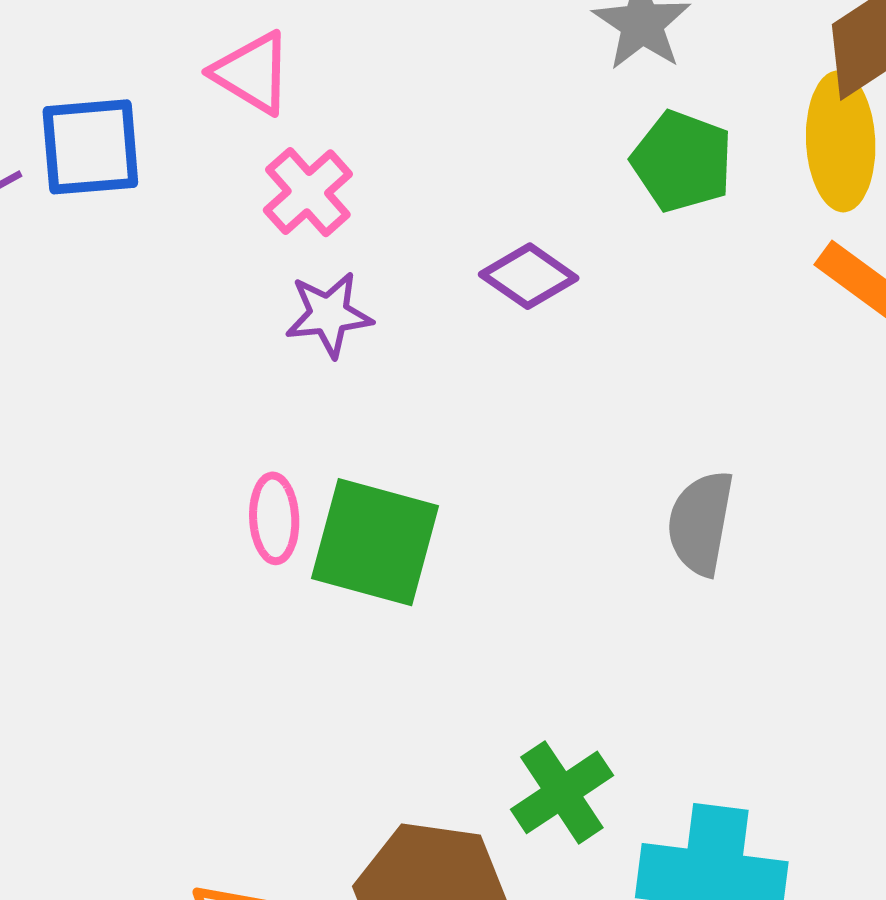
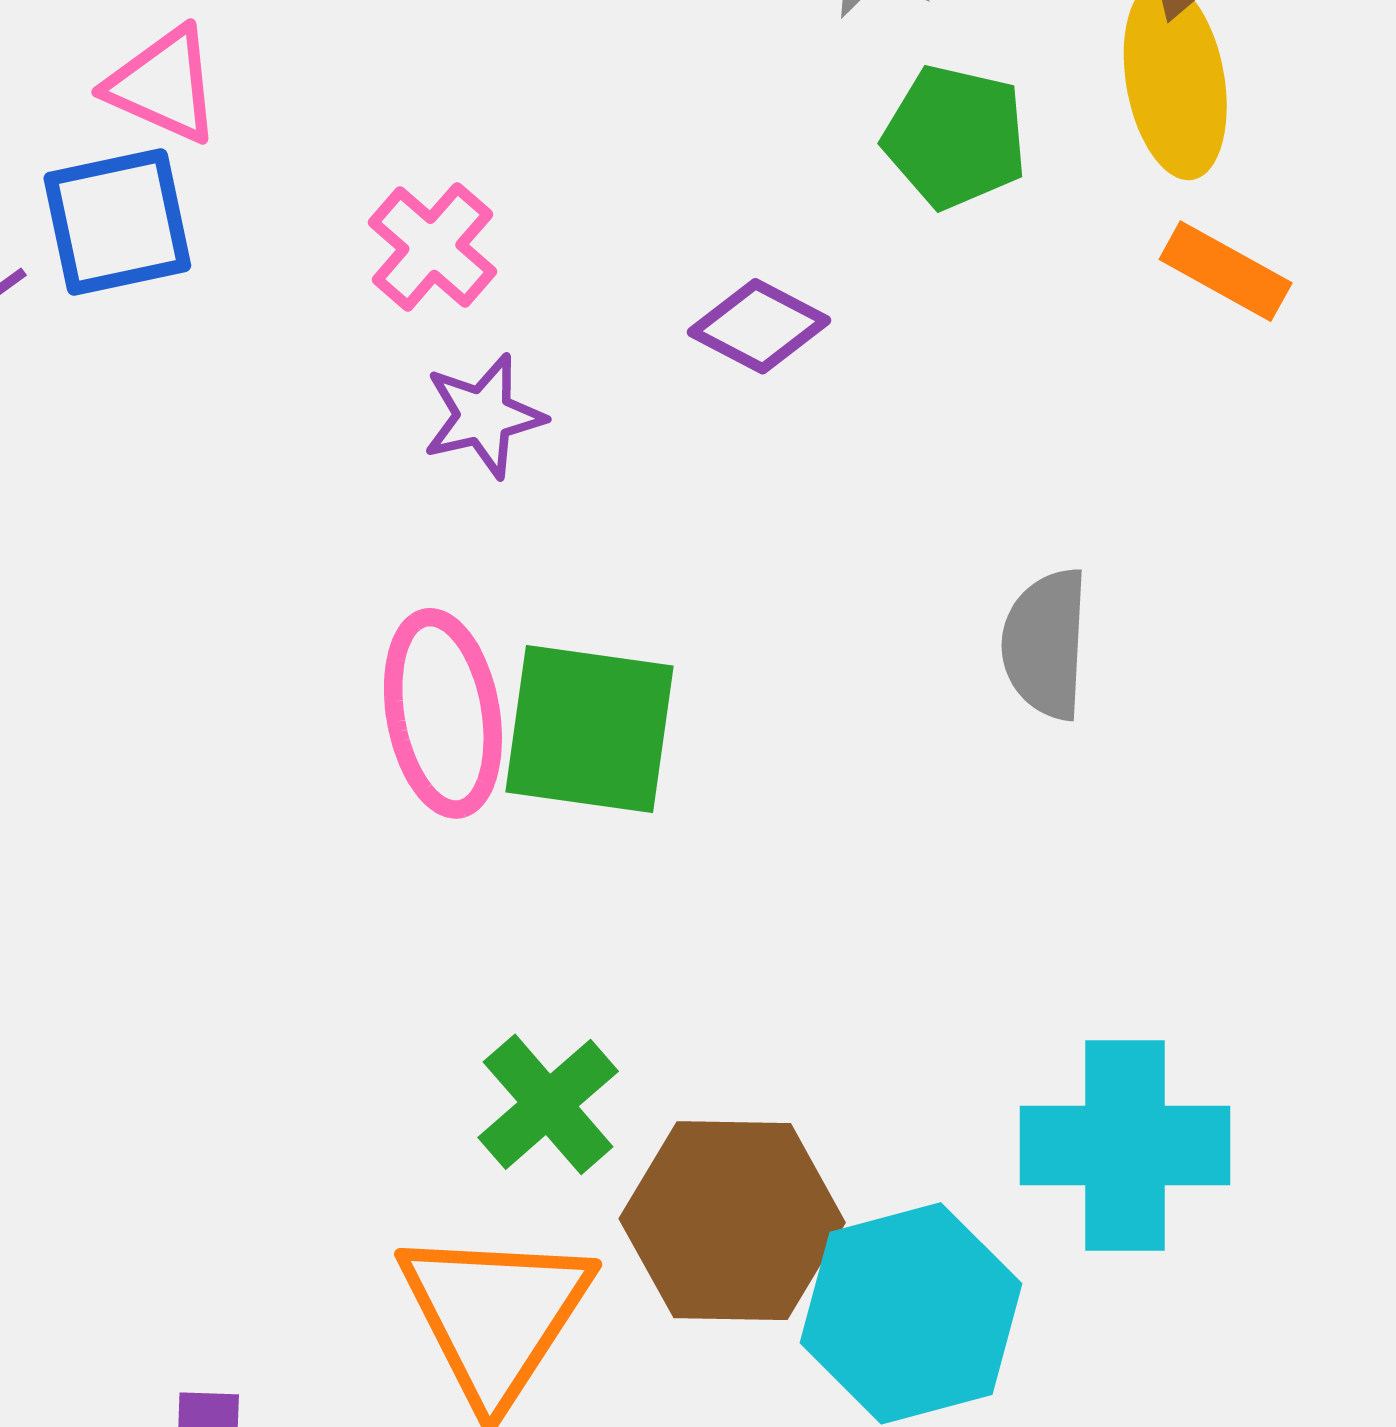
pink triangle: (252, 73) -> (163, 85), moved
pink ellipse: (274, 518) -> (443, 713), size x1.6
green cross: (562, 792) -> (548, 1104), moved

